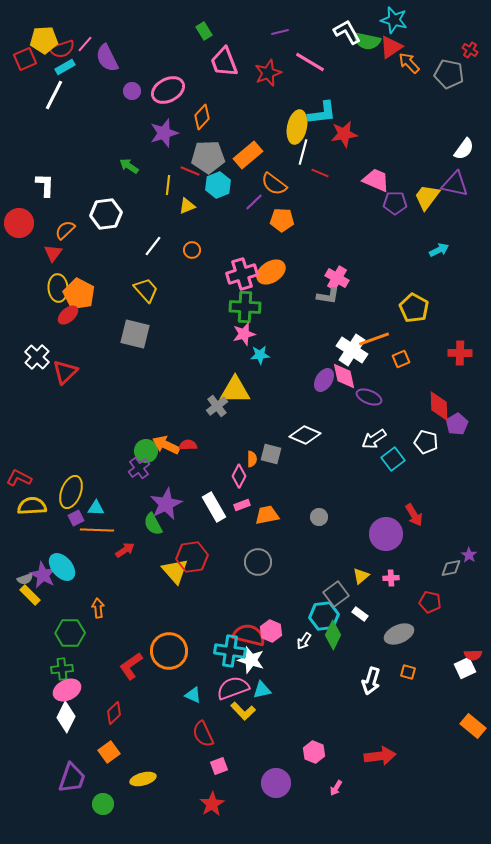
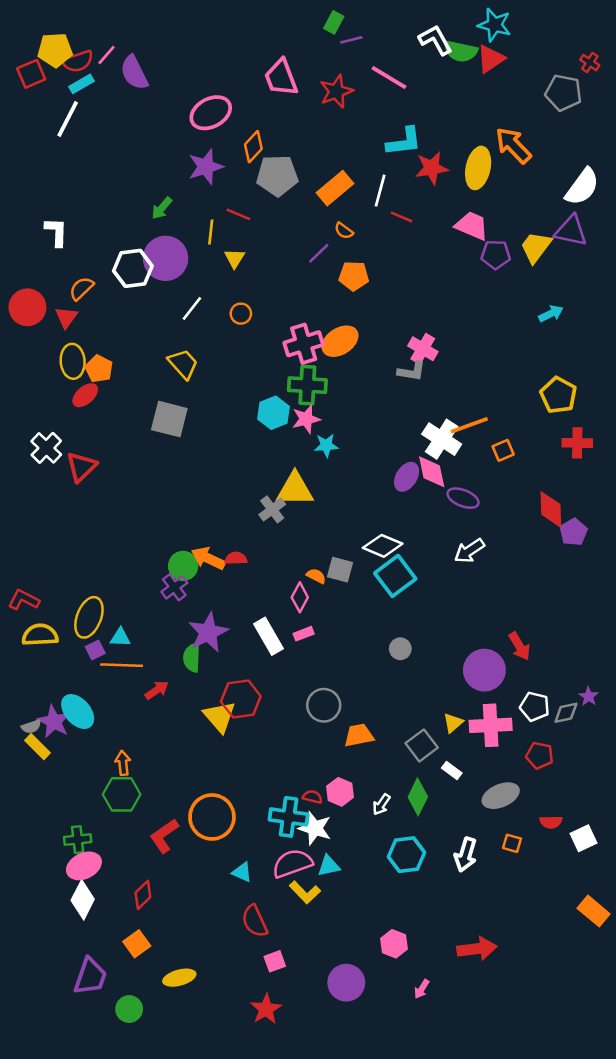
green rectangle: (204, 31) -> (334, 22), moved, turned 60
orange arrow: (409, 63) -> (513, 145), moved, size x1.4
purple circle: (132, 91) -> (166, 258), moved, size x2.0
yellow ellipse: (297, 127) -> (478, 168), moved
white semicircle: (464, 149) -> (582, 187), size x1.4
orange rectangle: (248, 155) -> (335, 188), moved
gray pentagon: (208, 157) -> (277, 176), moved
green arrow: (129, 166) -> (162, 208), turned -84
orange semicircle: (274, 184) -> (344, 231), size x0.6
cyan hexagon: (218, 185) -> (273, 413), moved
yellow triangle: (187, 206) -> (235, 258), turned -36
red circle: (19, 223) -> (27, 307), moved
orange pentagon: (79, 294) -> (99, 369), size x0.7
yellow pentagon: (414, 308) -> (558, 395), moved
white pentagon: (426, 442) -> (535, 706), moved
orange semicircle: (252, 459) -> (316, 576), turned -63
cyan square: (393, 459) -> (395, 576), moved, size x1.4
orange trapezoid: (267, 515) -> (359, 735), moved
green semicircle: (153, 524) -> (192, 658), turned 30
pink cross: (391, 578) -> (491, 725), size x2.0
cyan hexagon: (324, 616) -> (407, 855), moved
green hexagon: (70, 633) -> (122, 794), moved
red semicircle: (249, 635) -> (312, 797), size x0.5
red semicircle: (473, 655) -> (551, 822), moved

